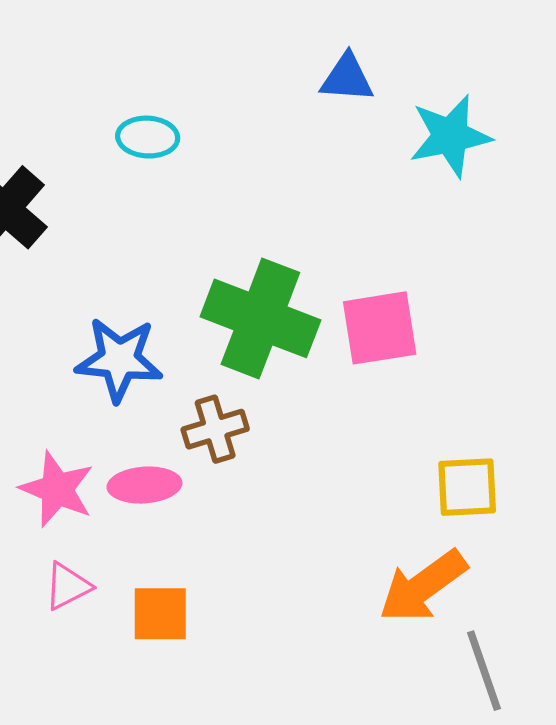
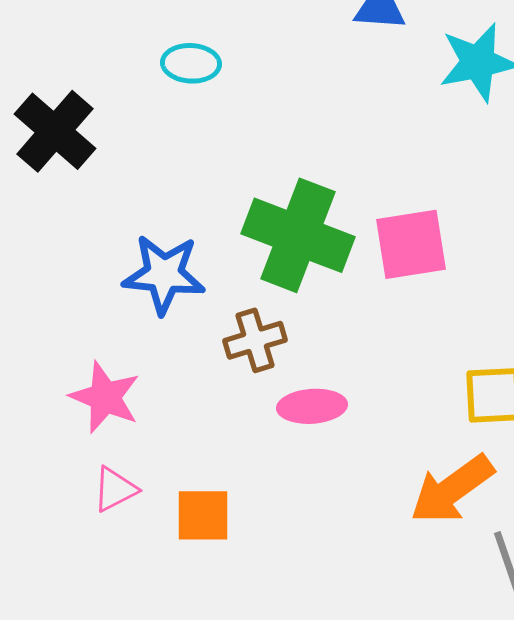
pink ellipse: (144, 485) -> (312, 406), moved

